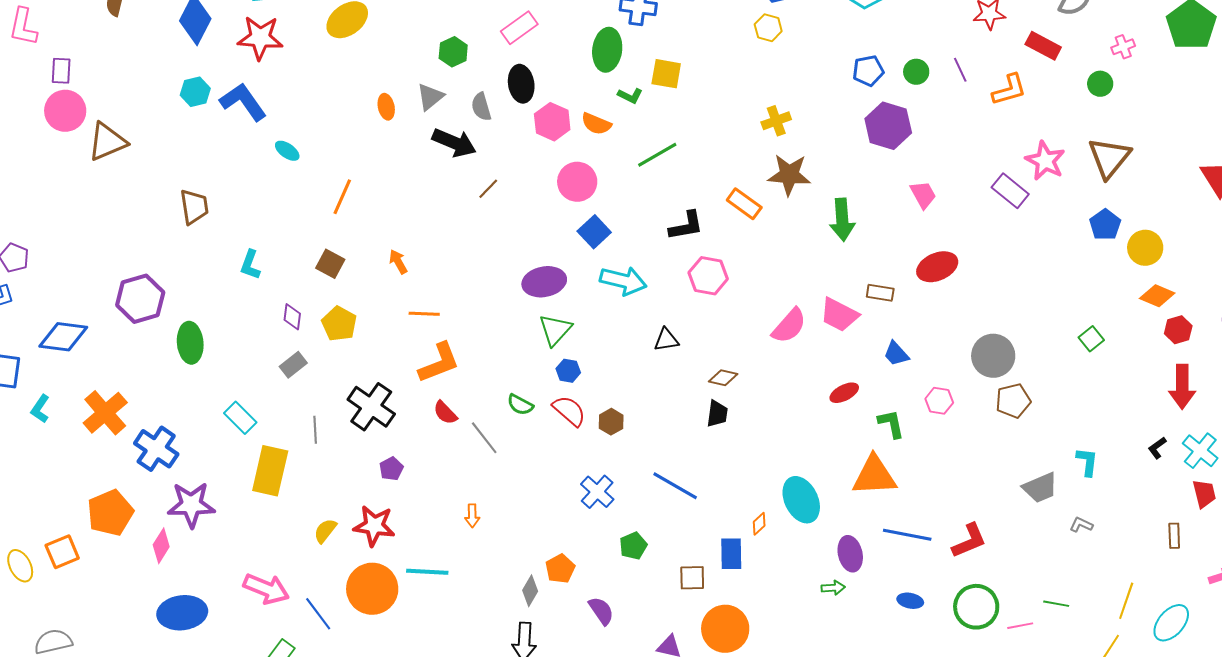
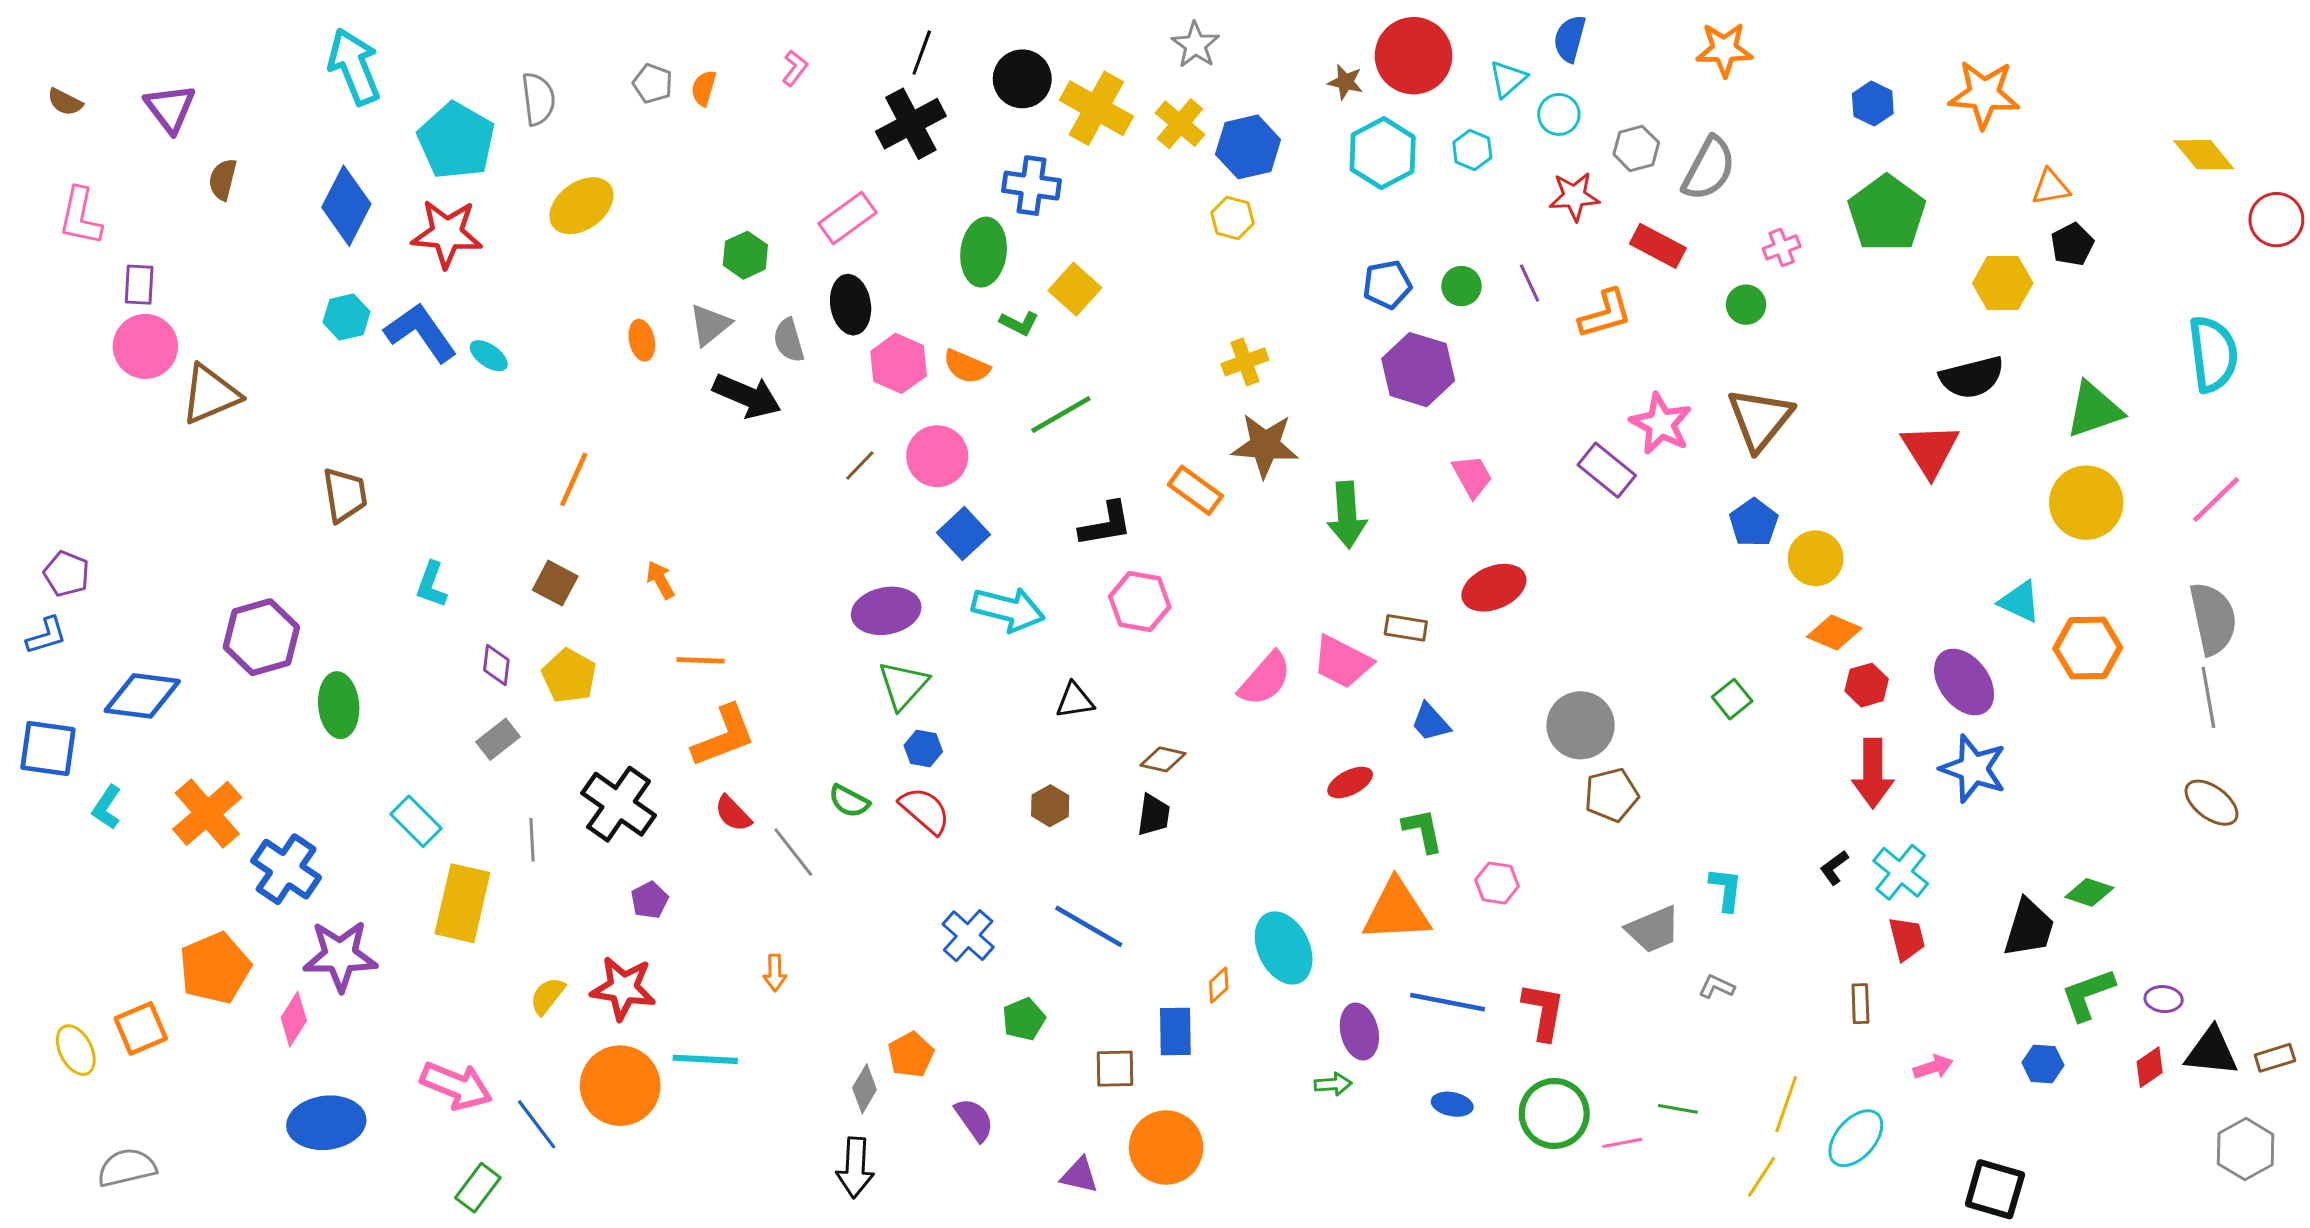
yellow square: (666, 74) -> (1075, 289), turned 32
cyan ellipse: (287, 151) -> (489, 356), moved
brown line: (488, 189) -> (860, 465), moved
pink hexagon: (939, 401) -> (1497, 883), moved
brown hexagon: (611, 422) -> (1050, 806), moved
red L-shape: (969, 541) -> (1543, 1011), turned -57

